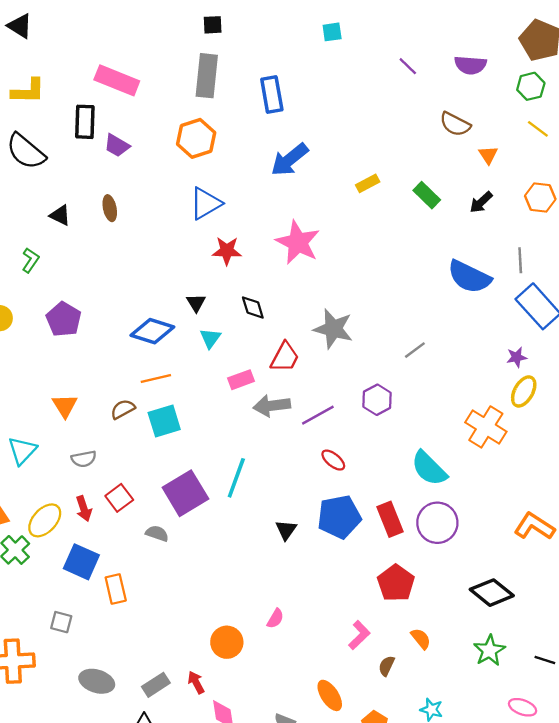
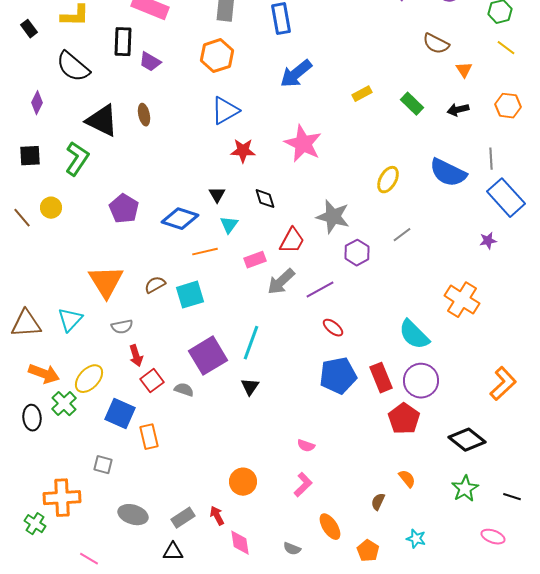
black arrow: (481, 202) -> (458, 110), turned 30
black triangle: (60, 215) -> (102, 121), size x1.8
green L-shape: (31, 260) -> (77, 159), size x1.6
purple pentagon: (64, 319) -> (124, 209), moved
orange line: (156, 378) -> (205, 252), moved
yellow ellipse: (524, 391) -> (388, 180), moved
purple hexagon: (377, 400) -> (357, 253), moved
orange triangle: (65, 406) -> (106, 282), size x1.6
gray arrow: (272, 406) -> (281, 282), turned -36
red square: (119, 498) -> (152, 381), moved
red arrow: (84, 509) -> (136, 356), moved
orange L-shape: (534, 526) -> (503, 384), turned 104
black triangle: (286, 530) -> (250, 387), moved
red pentagon: (396, 583) -> (404, 419), moved
pink semicircle: (275, 619) -> (306, 446), moved, turned 78
pink L-shape: (359, 635) -> (303, 485), moved

